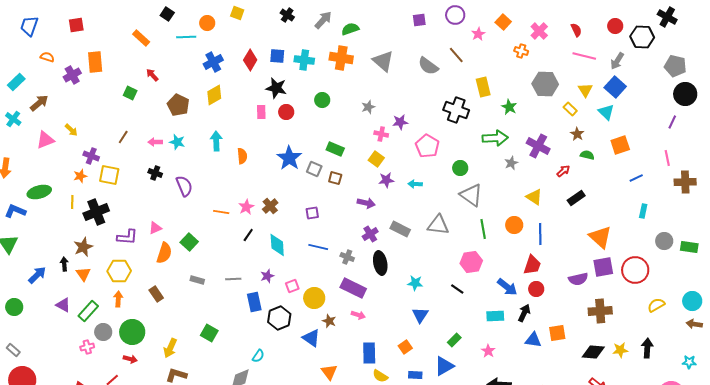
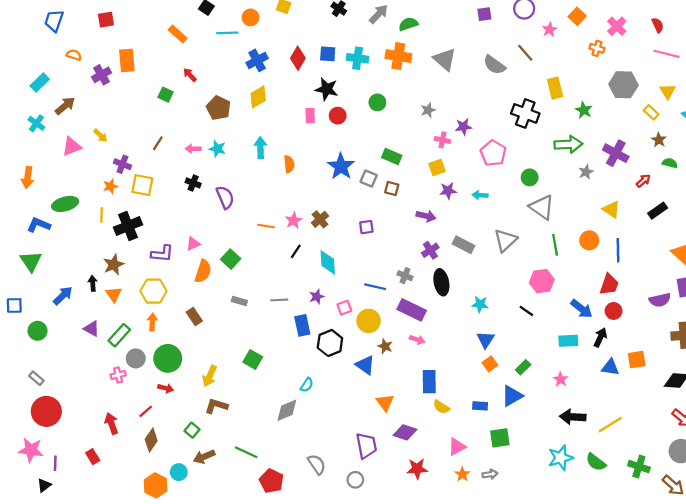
yellow square: (376, 159) -> (437, 168), turned 35
gray triangle: (438, 225) -> (505, 240), turned -50
blue line: (318, 247) -> (375, 287), moved
orange square: (405, 347) -> (490, 364), moved

